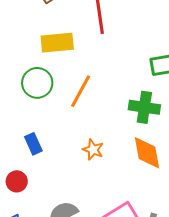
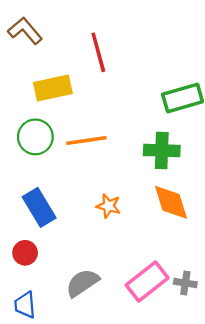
orange line: (81, 91) -> (86, 140), turned 60
blue rectangle: (33, 144) -> (39, 207), size x1.5

